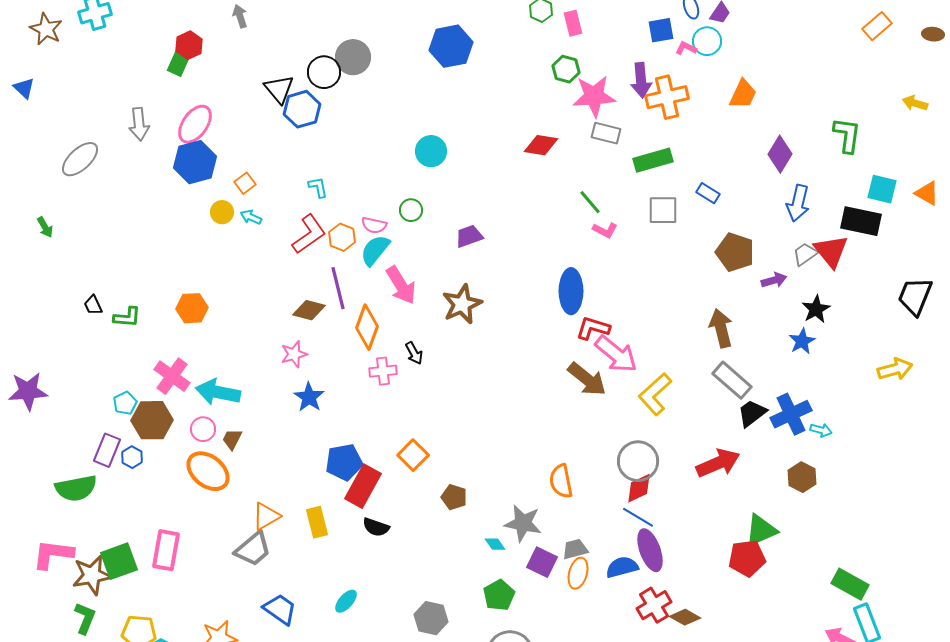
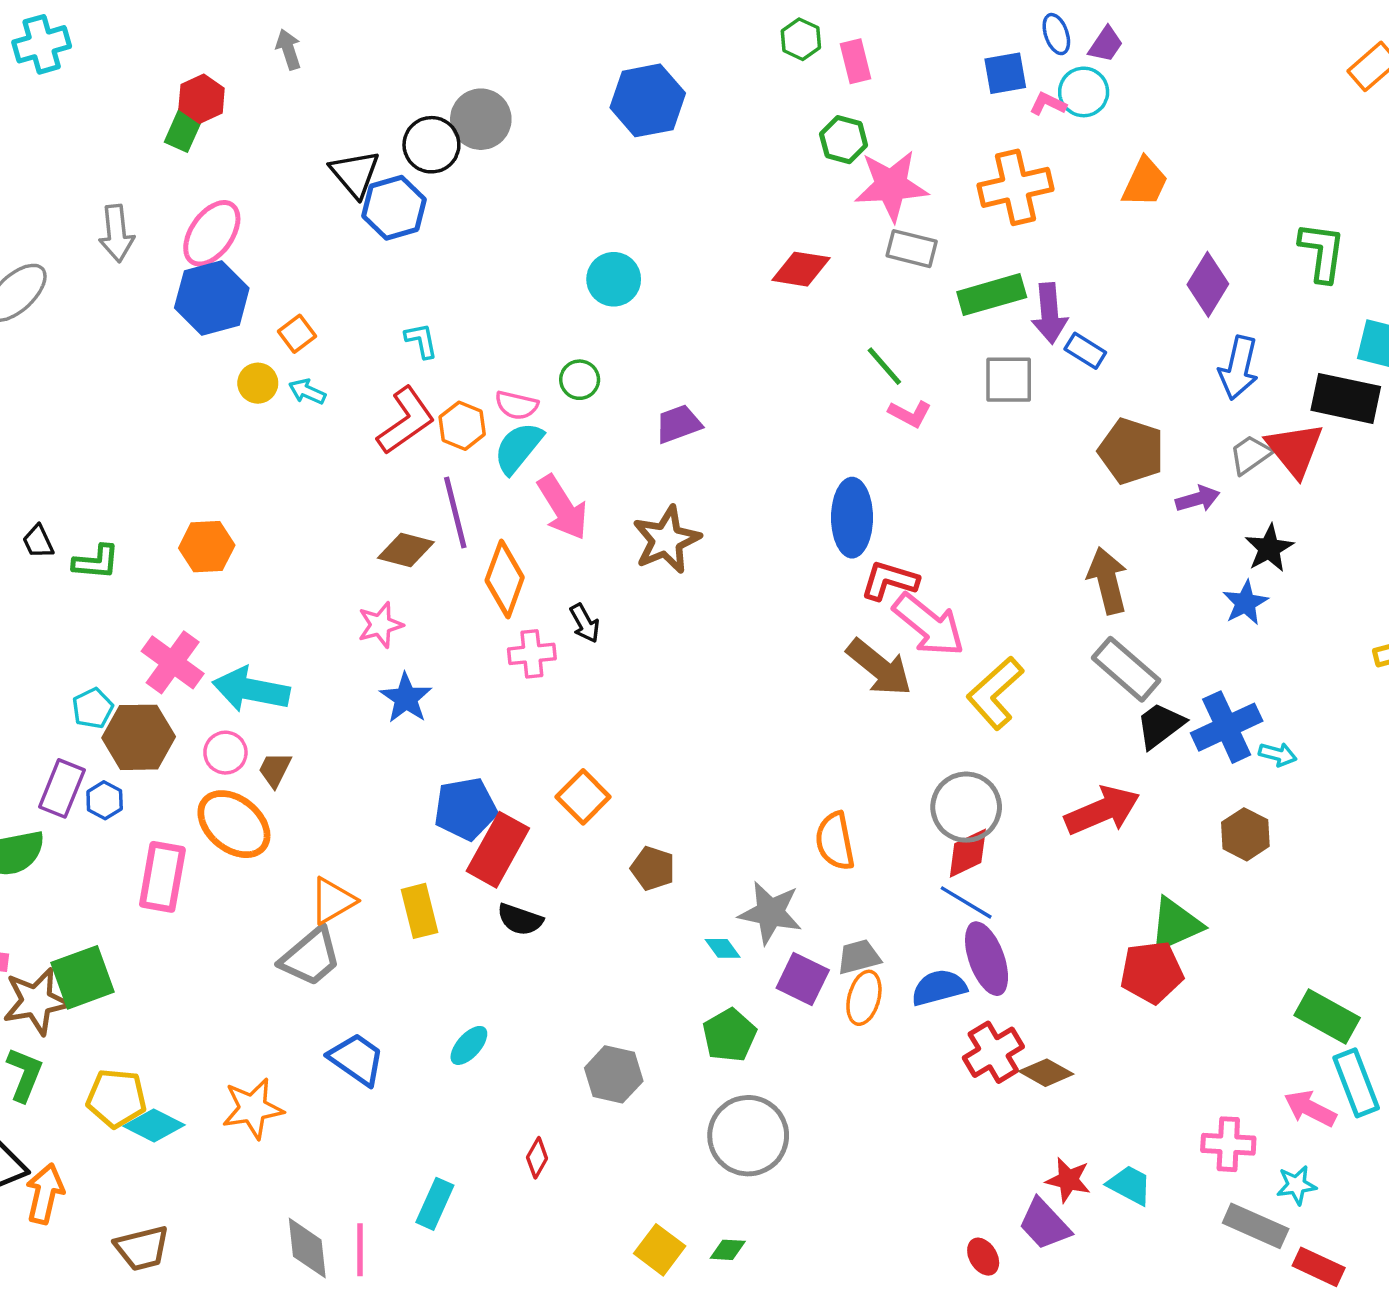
purple arrow: (641, 80) -> (1050, 313), moved
pink rectangle: (166, 550) -> (162, 877), moved

